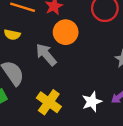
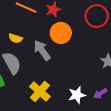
yellow semicircle: (12, 35) -> (16, 38), moved

